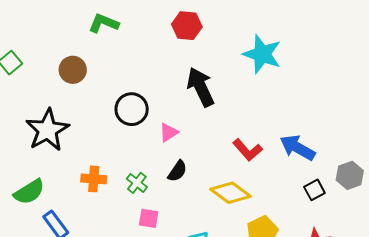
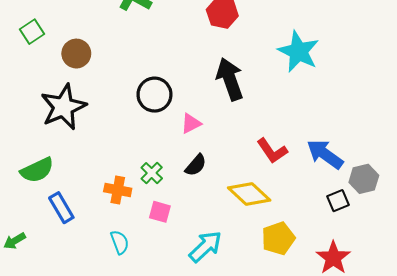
brown circle: (73, 70) -> (76, 54), moved
gray hexagon: (350, 175) -> (364, 179), moved
orange cross: (94, 179) -> (118, 190), moved

